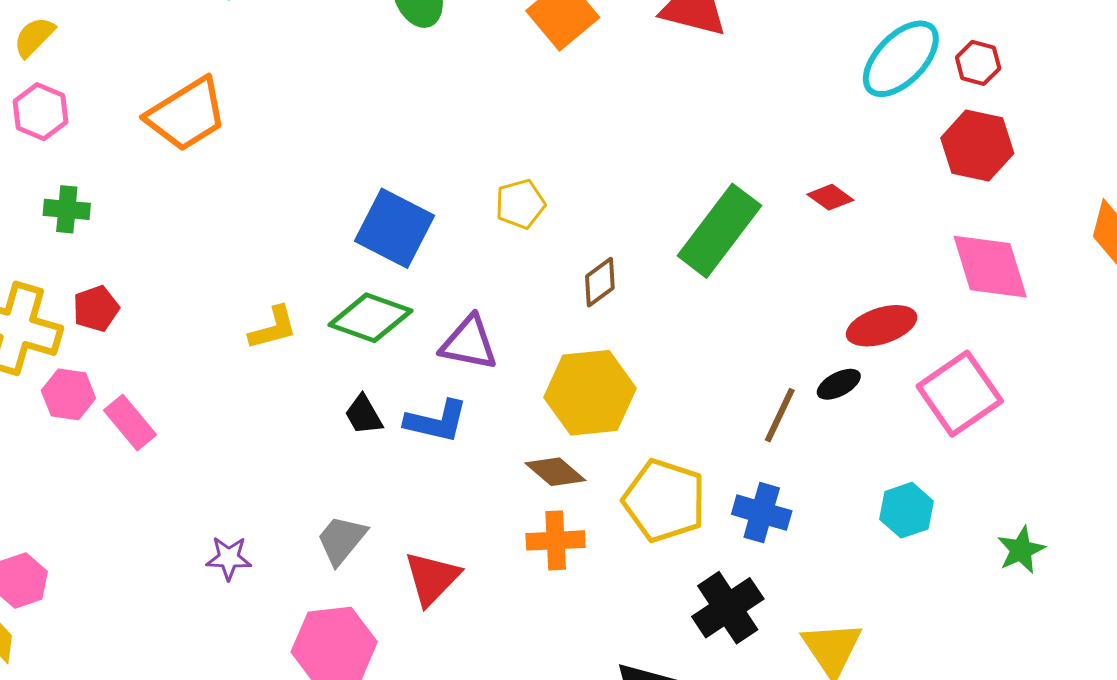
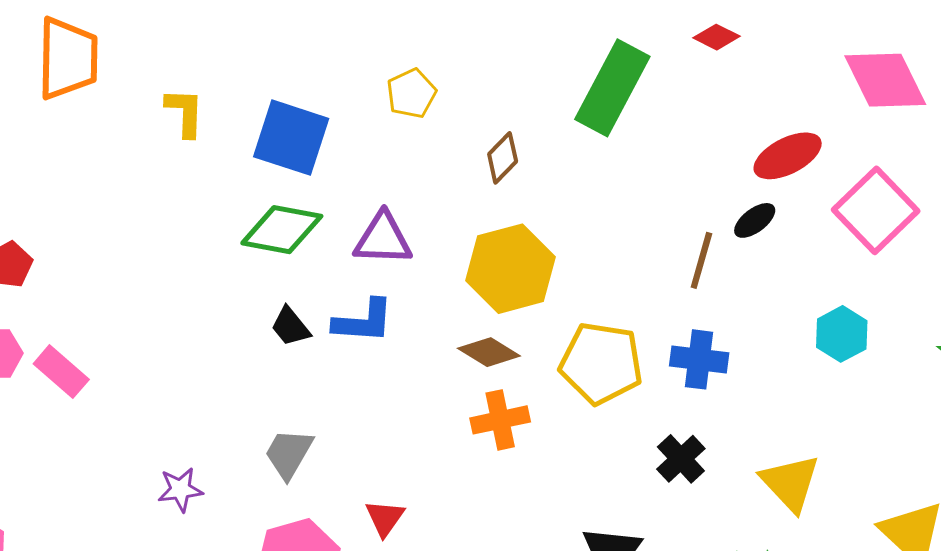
orange trapezoid: (187, 114) -> (68, 58), turned -48
yellow L-shape: (273, 328) -> (185, 112), moved, turned -64
red triangle: (432, 578) -> (385, 518), moved, size x0.7
black cross: (728, 608) -> (681, 459), size x0.7

